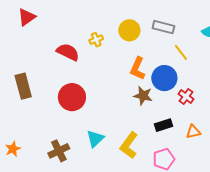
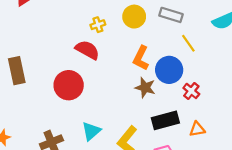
red semicircle: (68, 52) -> (87, 50), moved
black rectangle: (163, 125) -> (165, 120), size x1.4

